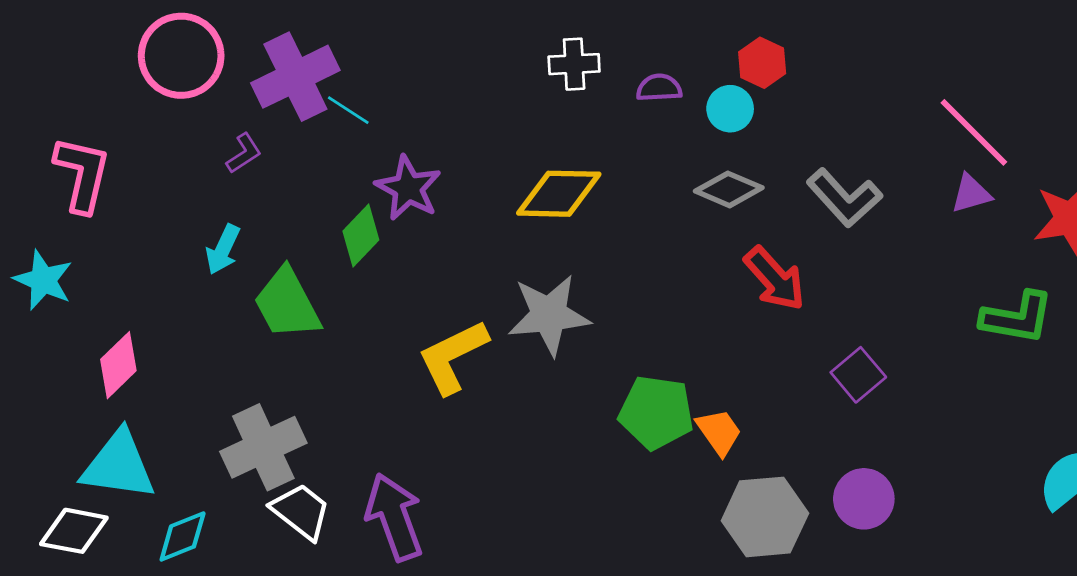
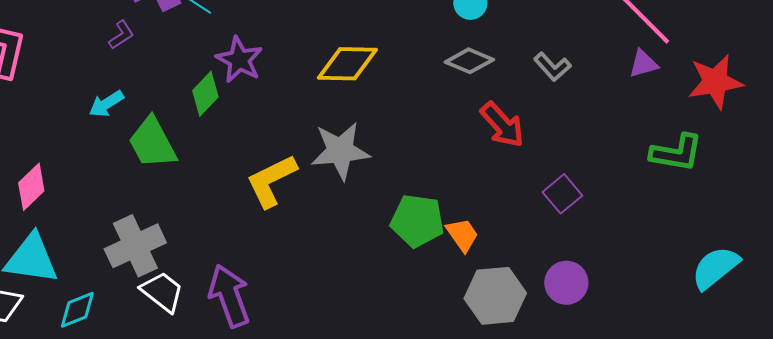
gray L-shape: (844, 198) -> (552, 67), size x0.7
cyan arrow: (223, 249) -> (106, 104), turned 33

